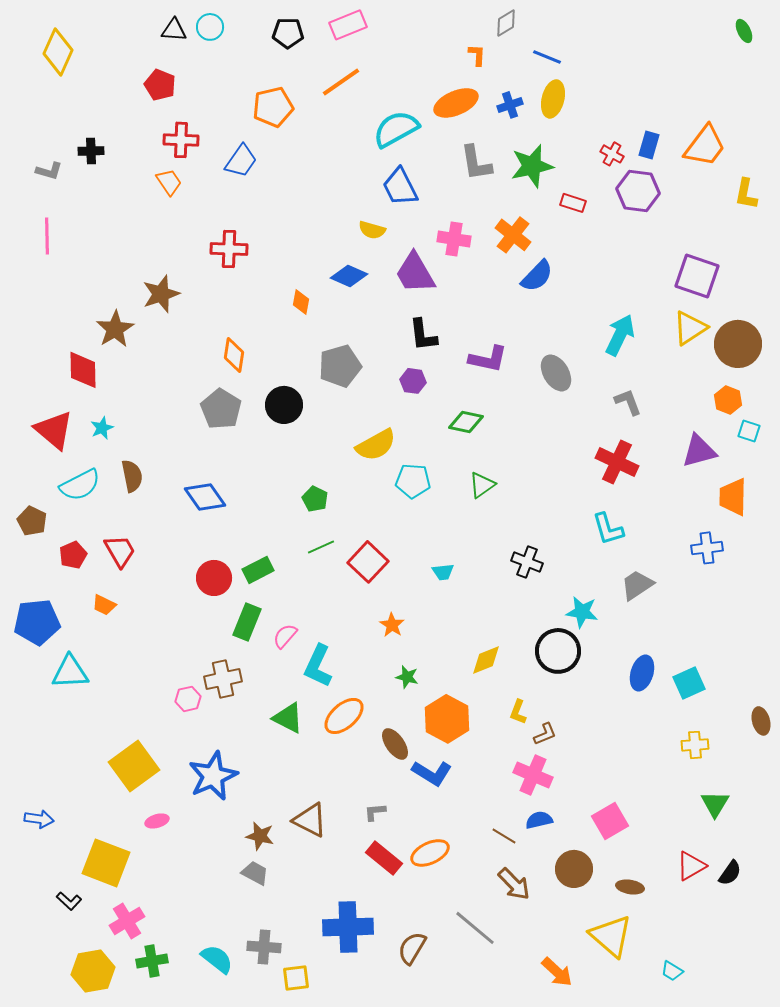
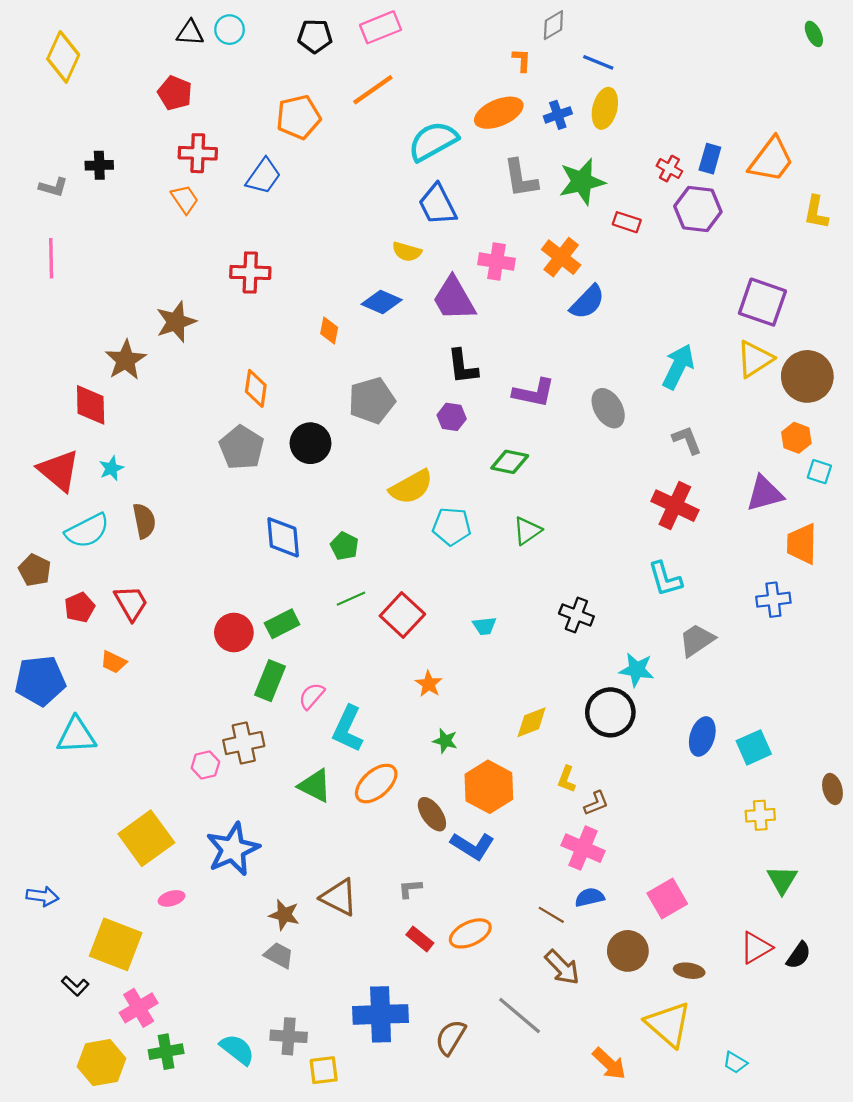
blue diamond: (205, 497) -> (283, 537), moved, turned 30
red rectangle: (384, 858) -> (420, 939), size x0.7

